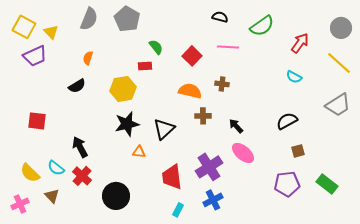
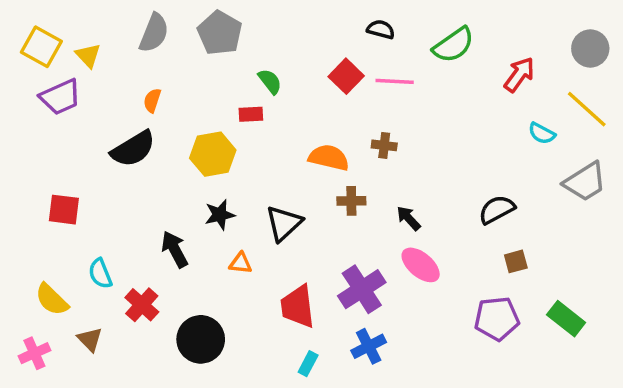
red square: (192, 56) -> (346, 76), moved
cyan semicircle: (294, 77) -> (542, 133), moved
black semicircle: (77, 86) -> (133, 149), size x1.5
black star: (127, 124) -> (220, 215), size x0.7
black arrow: (80, 147) -> (175, 249), moved
cyan semicircle: (56, 168) -> (100, 274), moved, turned 30

